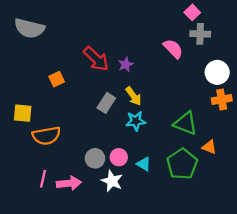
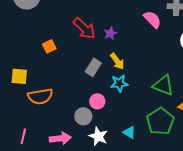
pink circle: (119, 157) -> (97, 101), moved
cyan triangle: (144, 164) -> (129, 132), moved
pink line: (43, 179) -> (23, 136), moved

